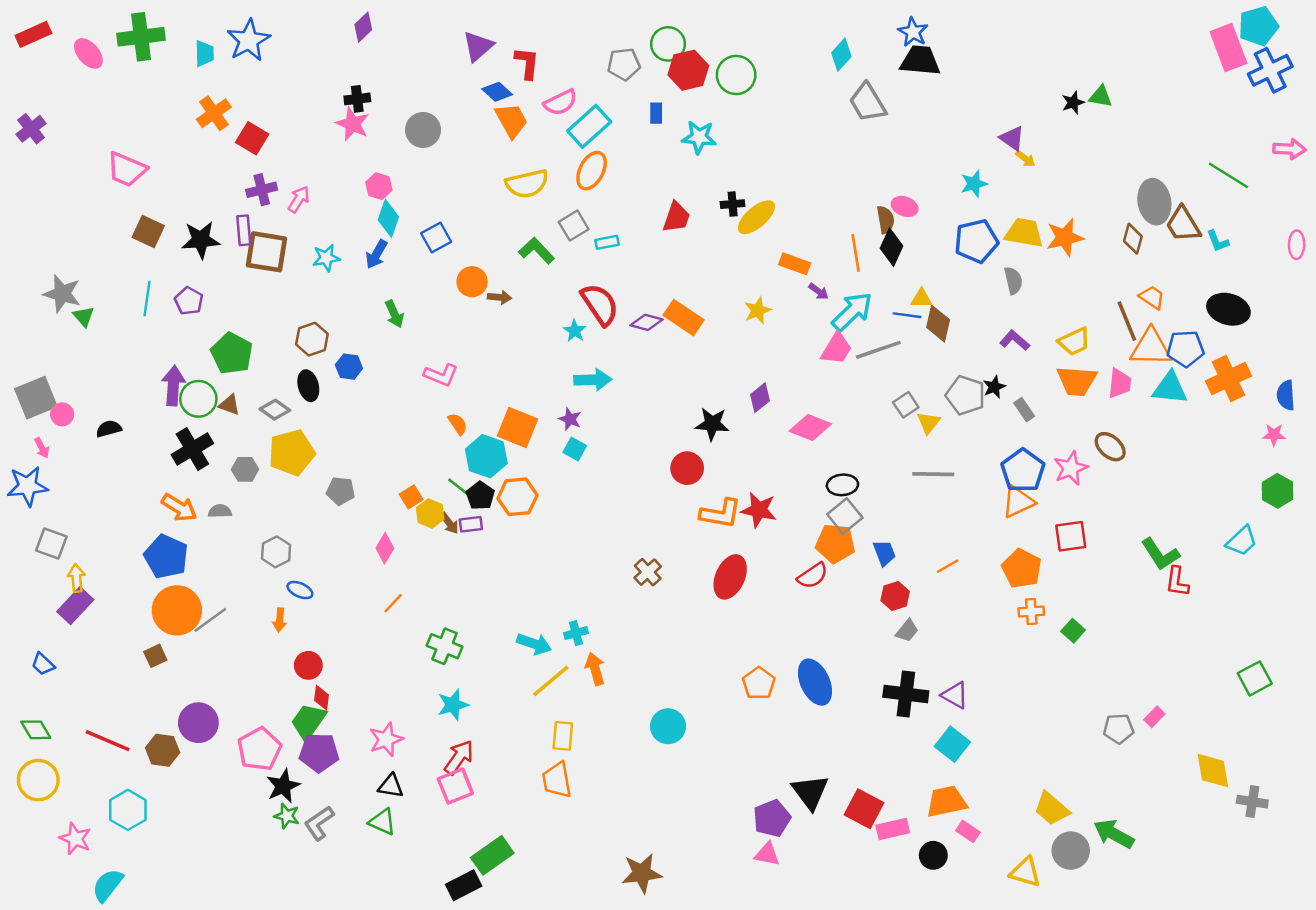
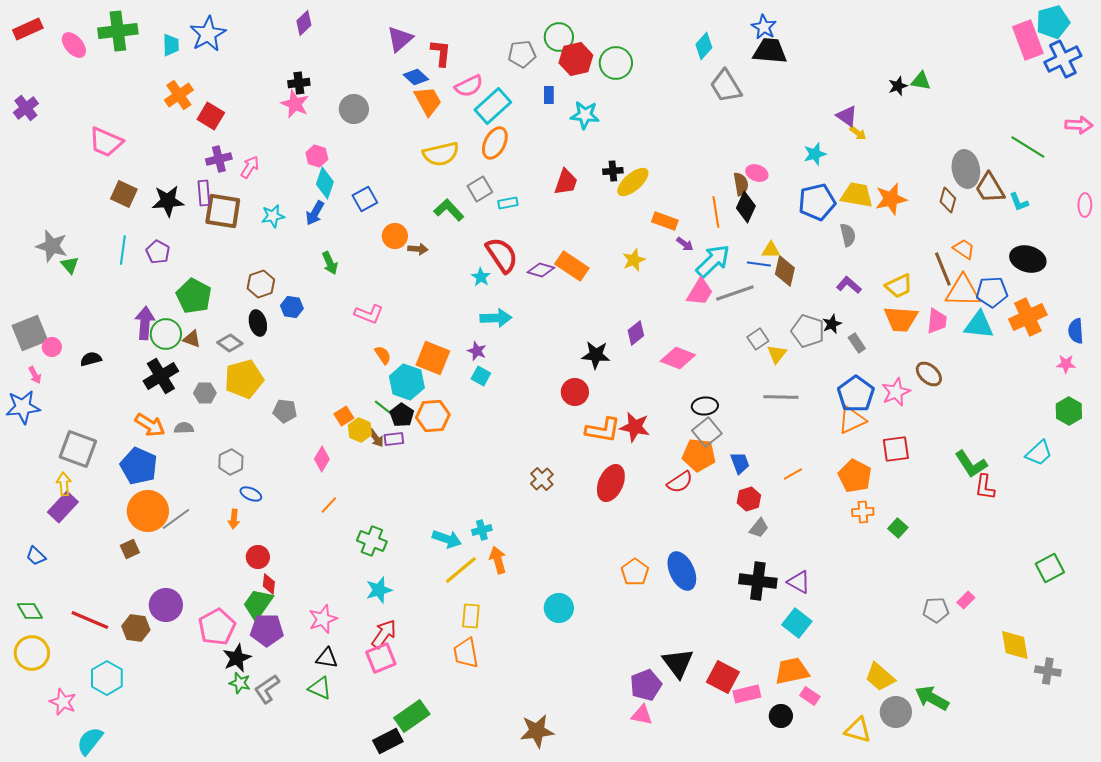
gray square: (51, 543) -> (78, 449), moved, size x1.4

